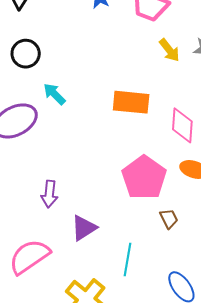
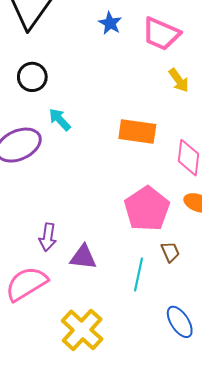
purple arrow: (49, 194) -> (48, 237), moved
purple triangle: (84, 228) -> (83, 257), turned 36
cyan line: (127, 259) -> (139, 274), moved

